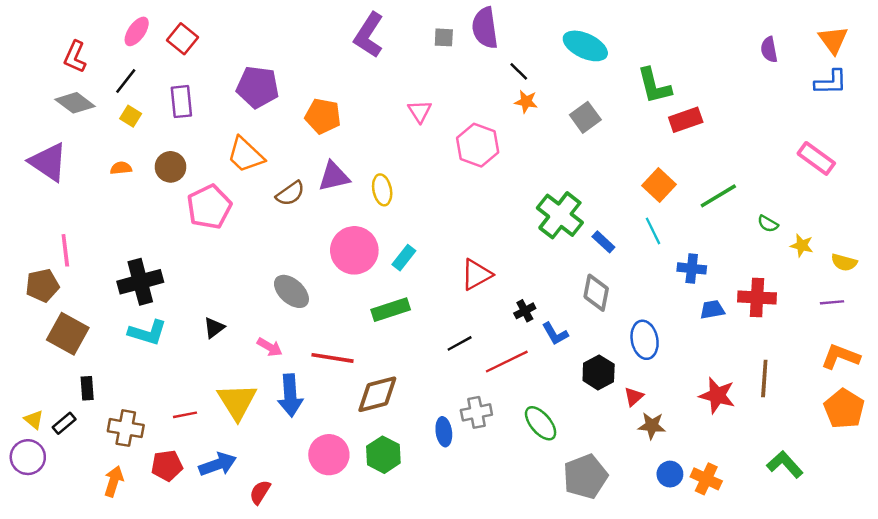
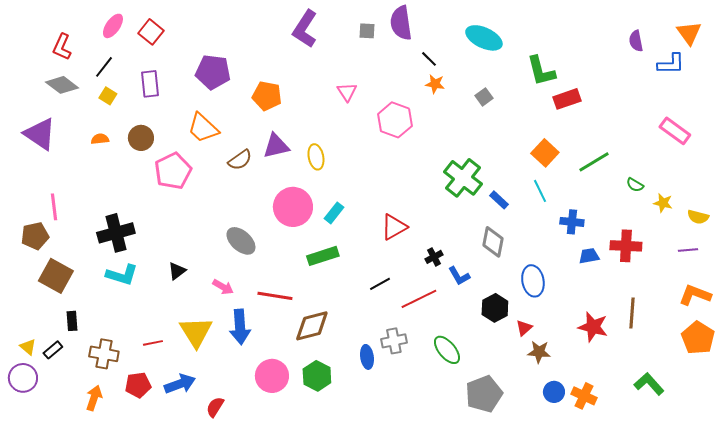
blue L-shape: (831, 82) -> (671, 64), moved
gray square: (585, 117) -> (484, 97), size x0.7

